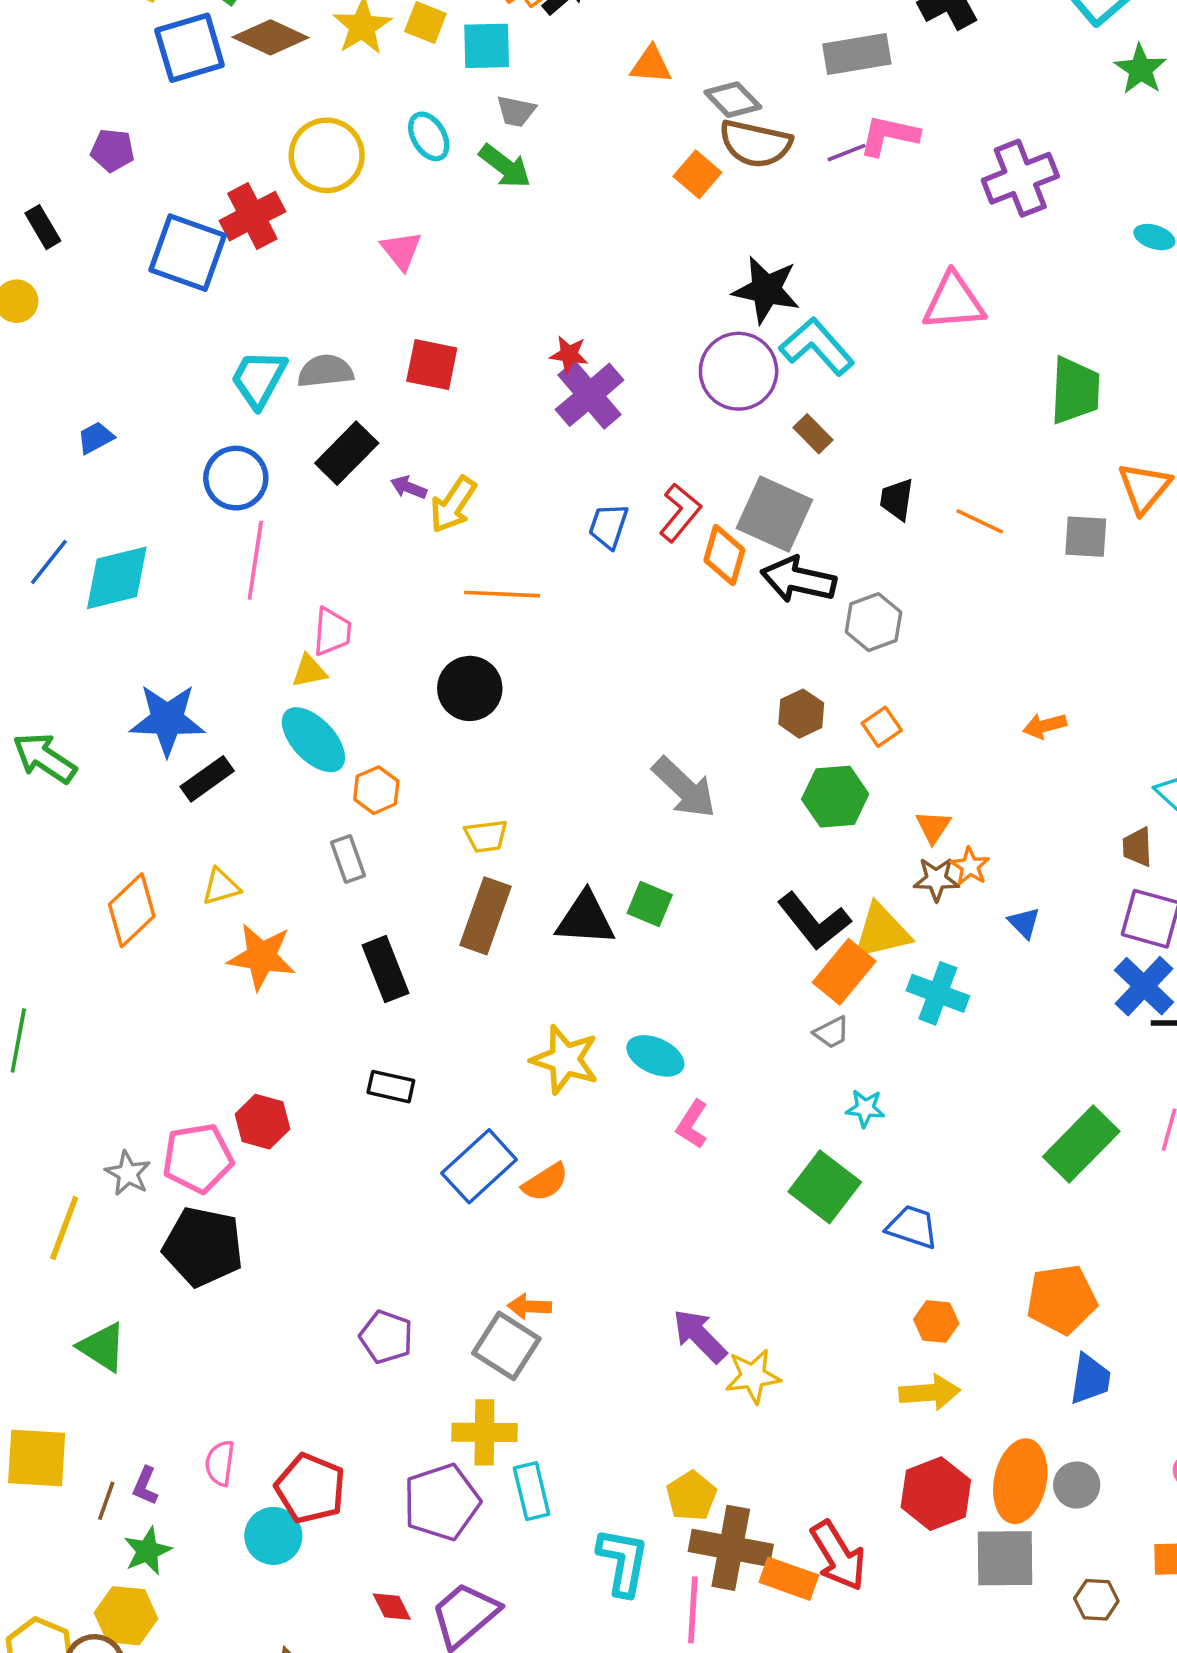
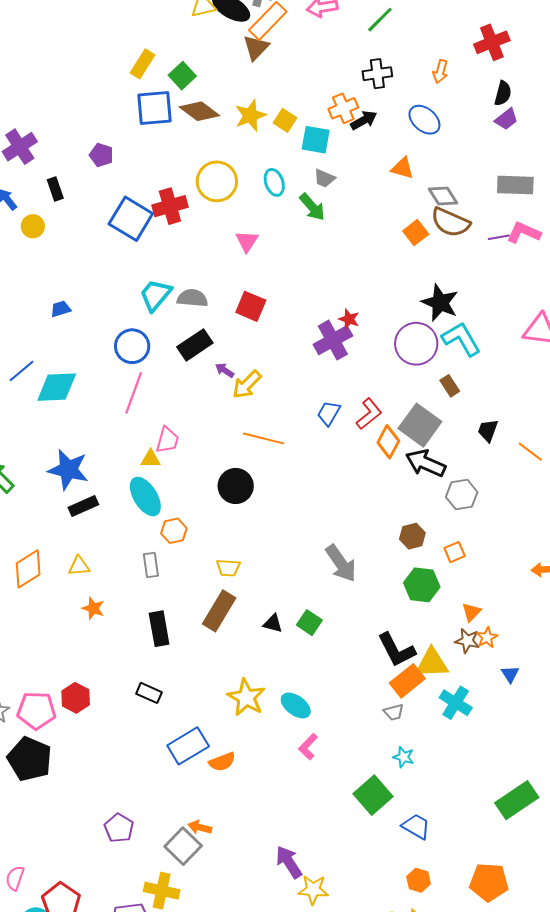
red star: (569, 354) -> (349, 319), moved
black triangle: (585, 919) -> (273, 624), size x0.6
orange star: (261, 957) -> (93, 608), size x0.6

